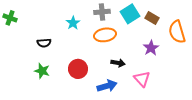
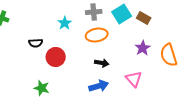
orange semicircle: (177, 32) -> (169, 55), moved
black arrow: (118, 63) -> (102, 63), moved
red circle: (78, 69) -> (56, 57), moved
green star: (42, 71) -> (42, 88), moved

